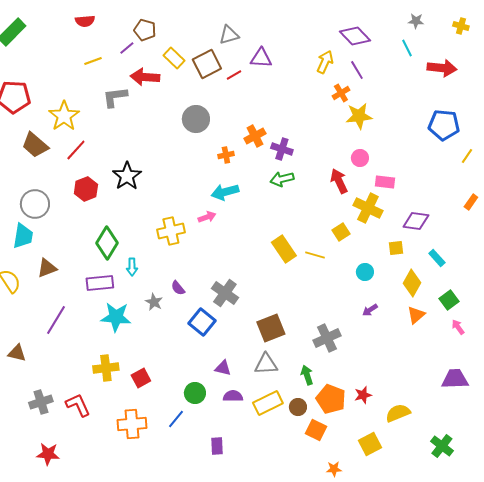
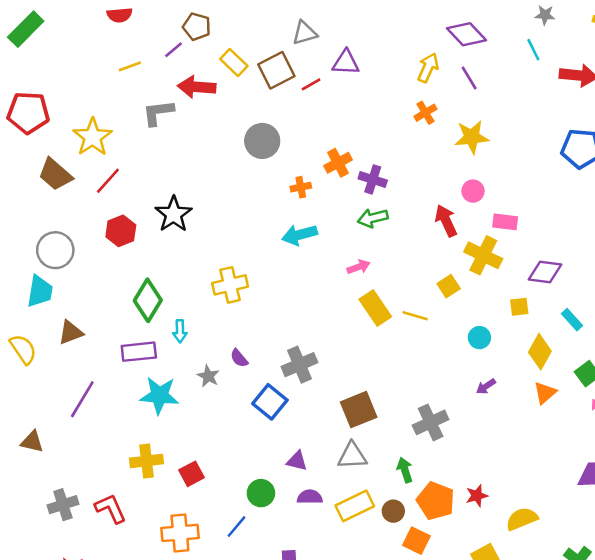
orange cross: (341, 93) -> (425, 113), moved
pink arrow: (207, 217) -> (359, 267), moved
gray cross: (225, 293) -> (299, 365), turned 32

